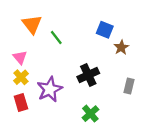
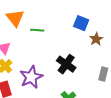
green line: (56, 37) -> (37, 30), turned -48
black cross: (88, 75) -> (66, 64), turned -30

